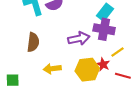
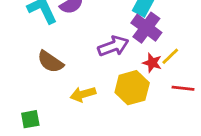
purple cross: (104, 29) -> (146, 28), turned 35
brown semicircle: (33, 42) -> (50, 62), turned 126
red star: (103, 64) -> (152, 63), moved

